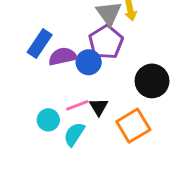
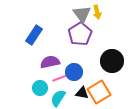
purple semicircle: (63, 56) -> (50, 62), moved
blue circle: (89, 62) -> (74, 72), moved
black triangle: (99, 107) -> (82, 93), moved, turned -48

